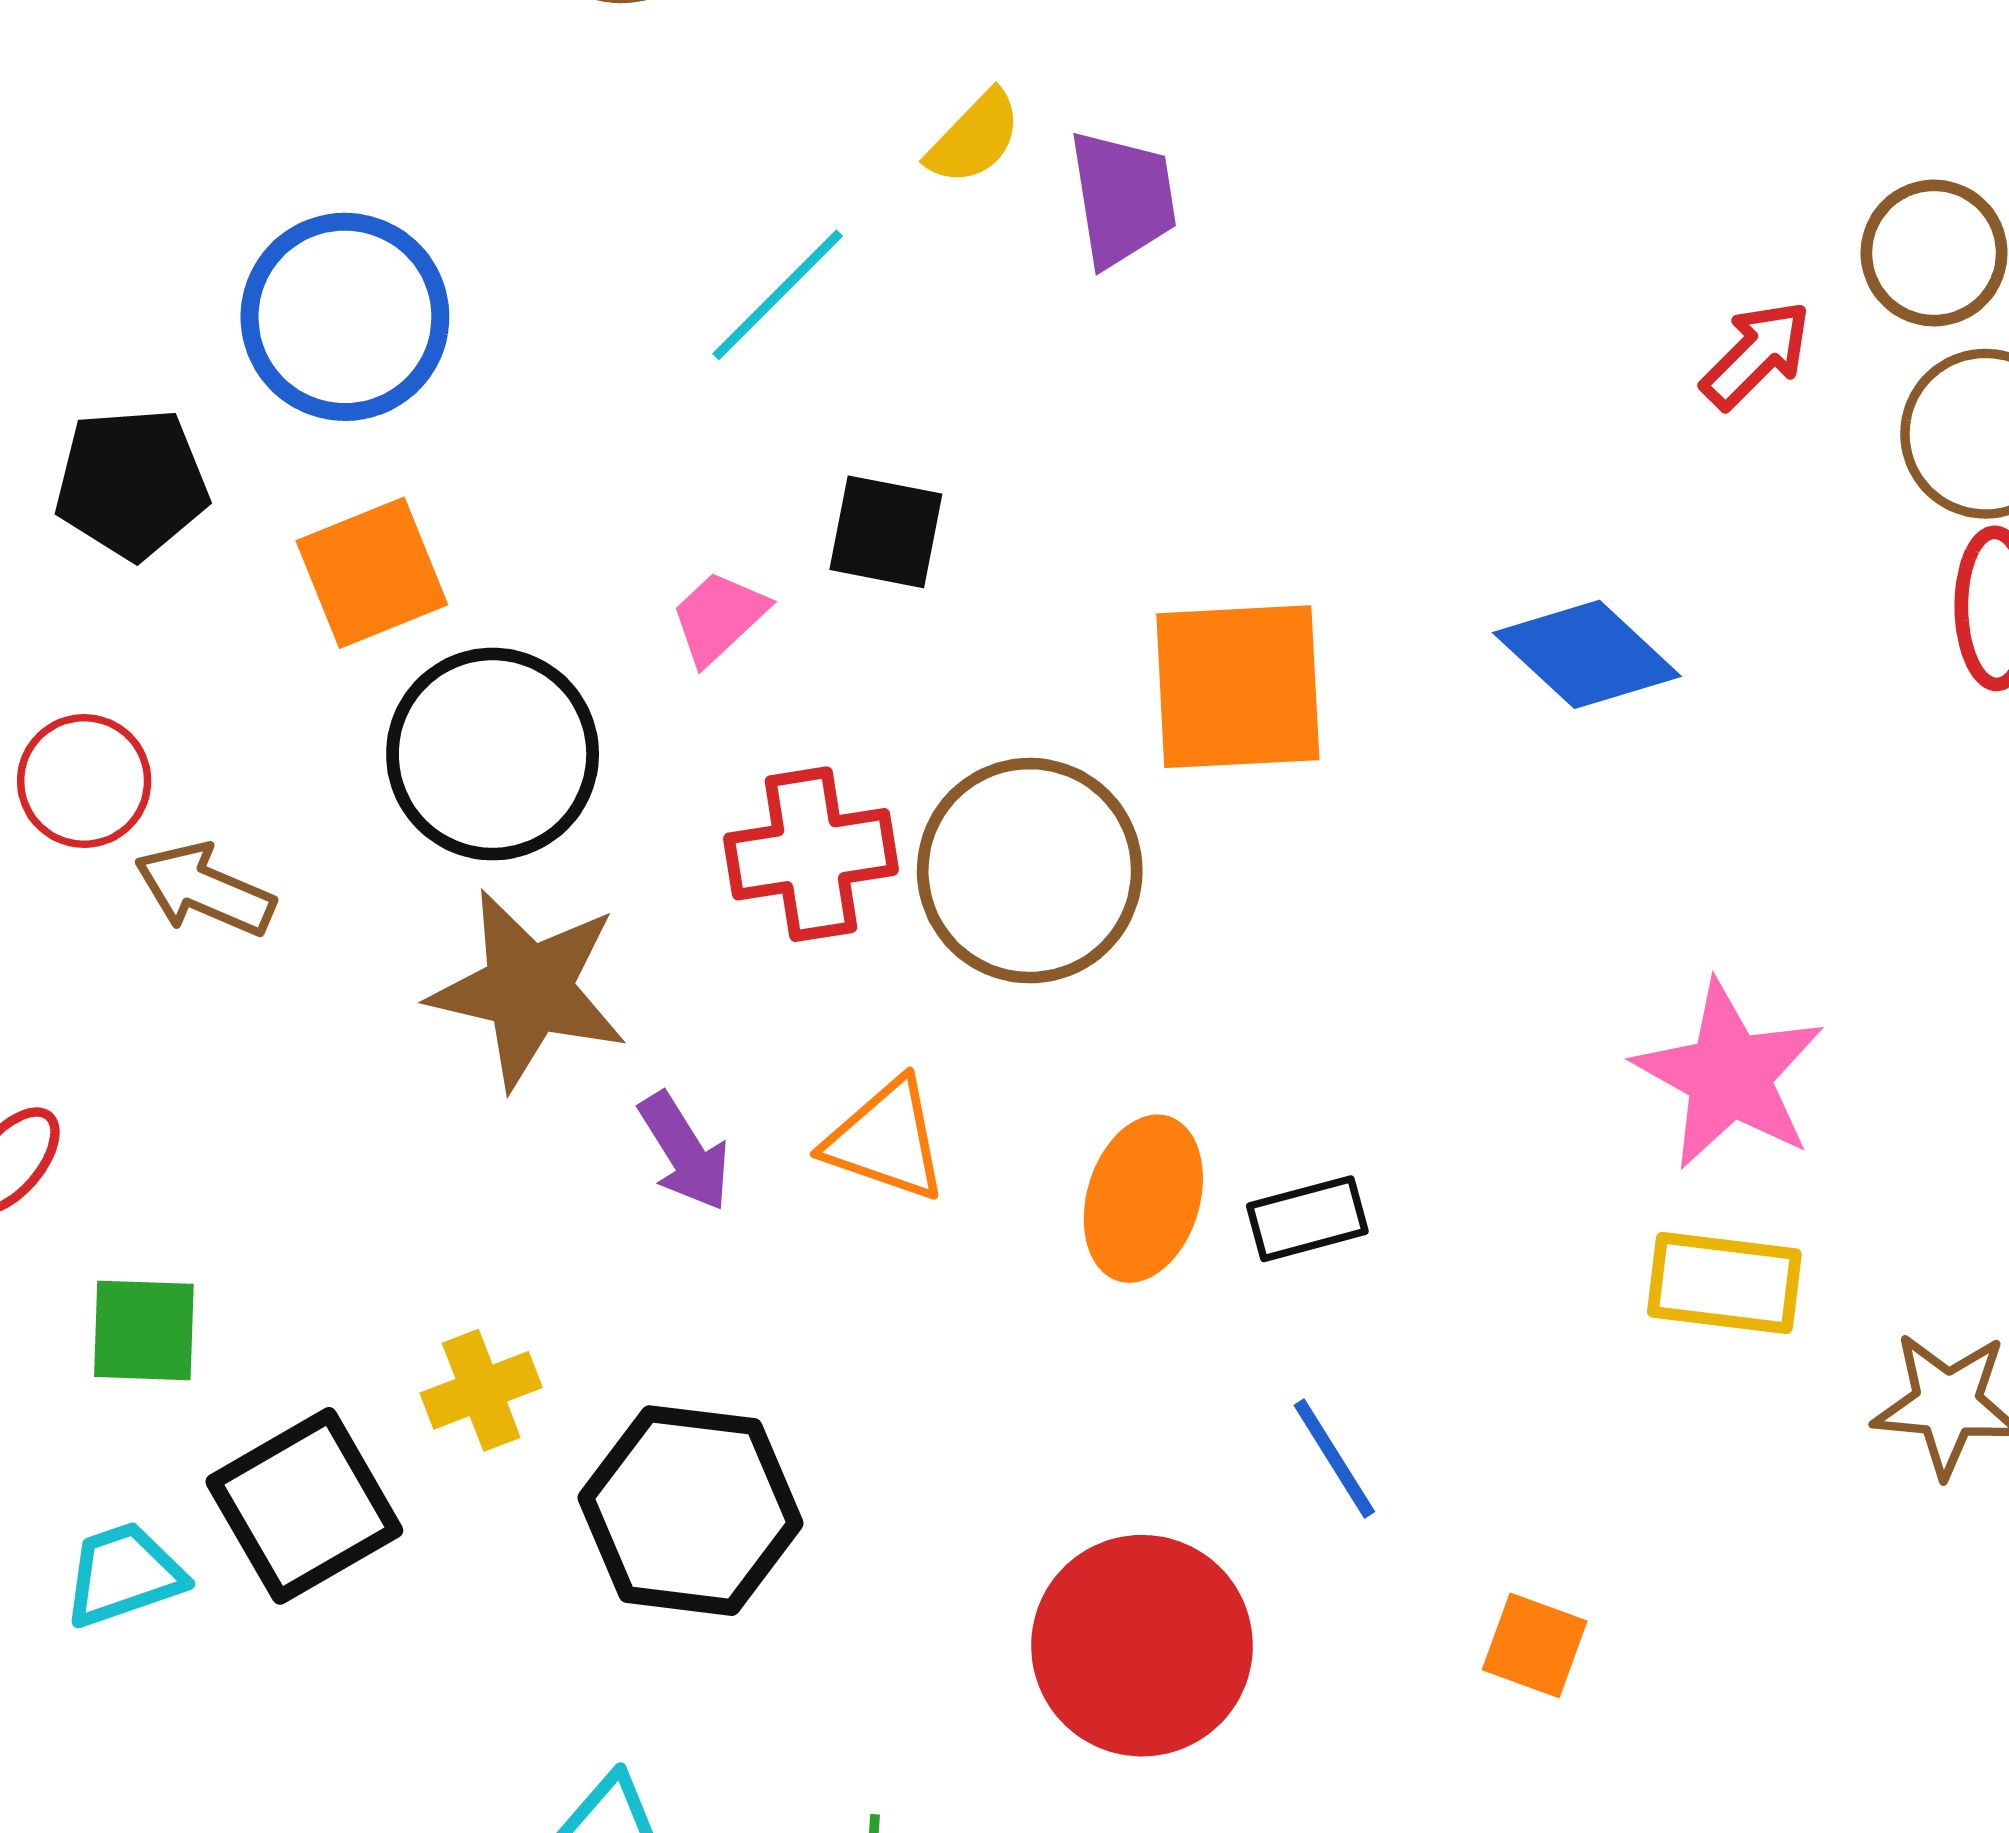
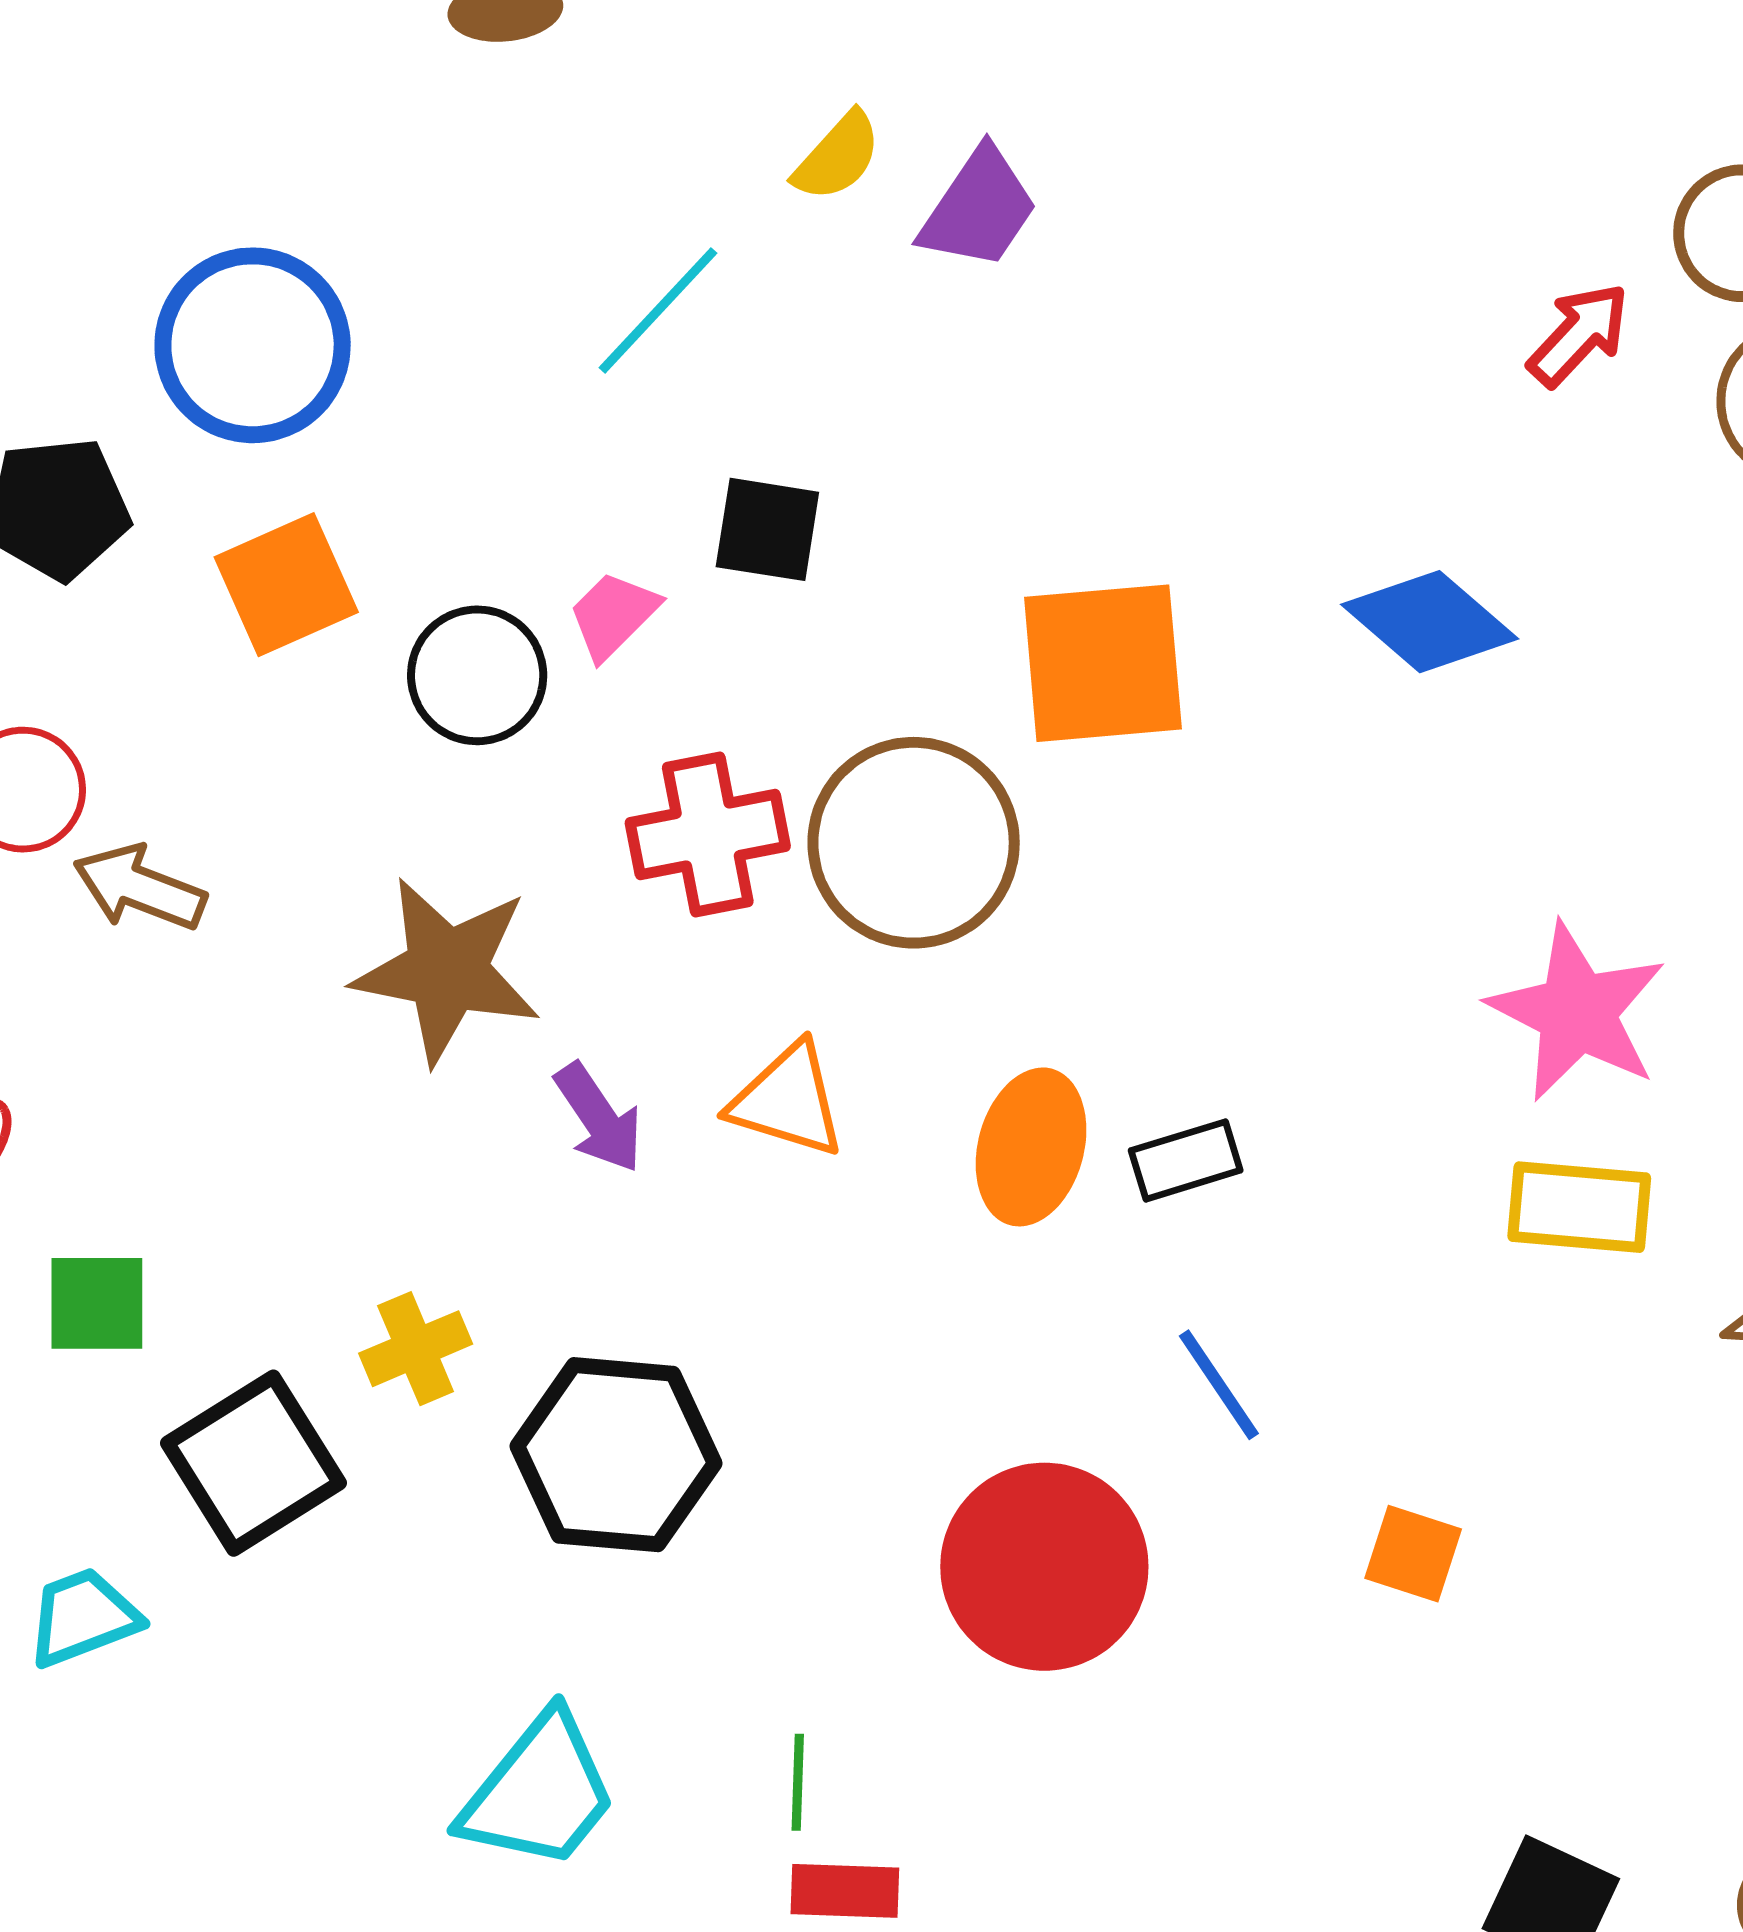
purple trapezoid: (1123, 198) -> (979, 209), turned 45
black circle: (493, 754) -> (477, 675), moved, size x0.7
cyan trapezoid: (124, 1574) -> (83, 1617), moved

